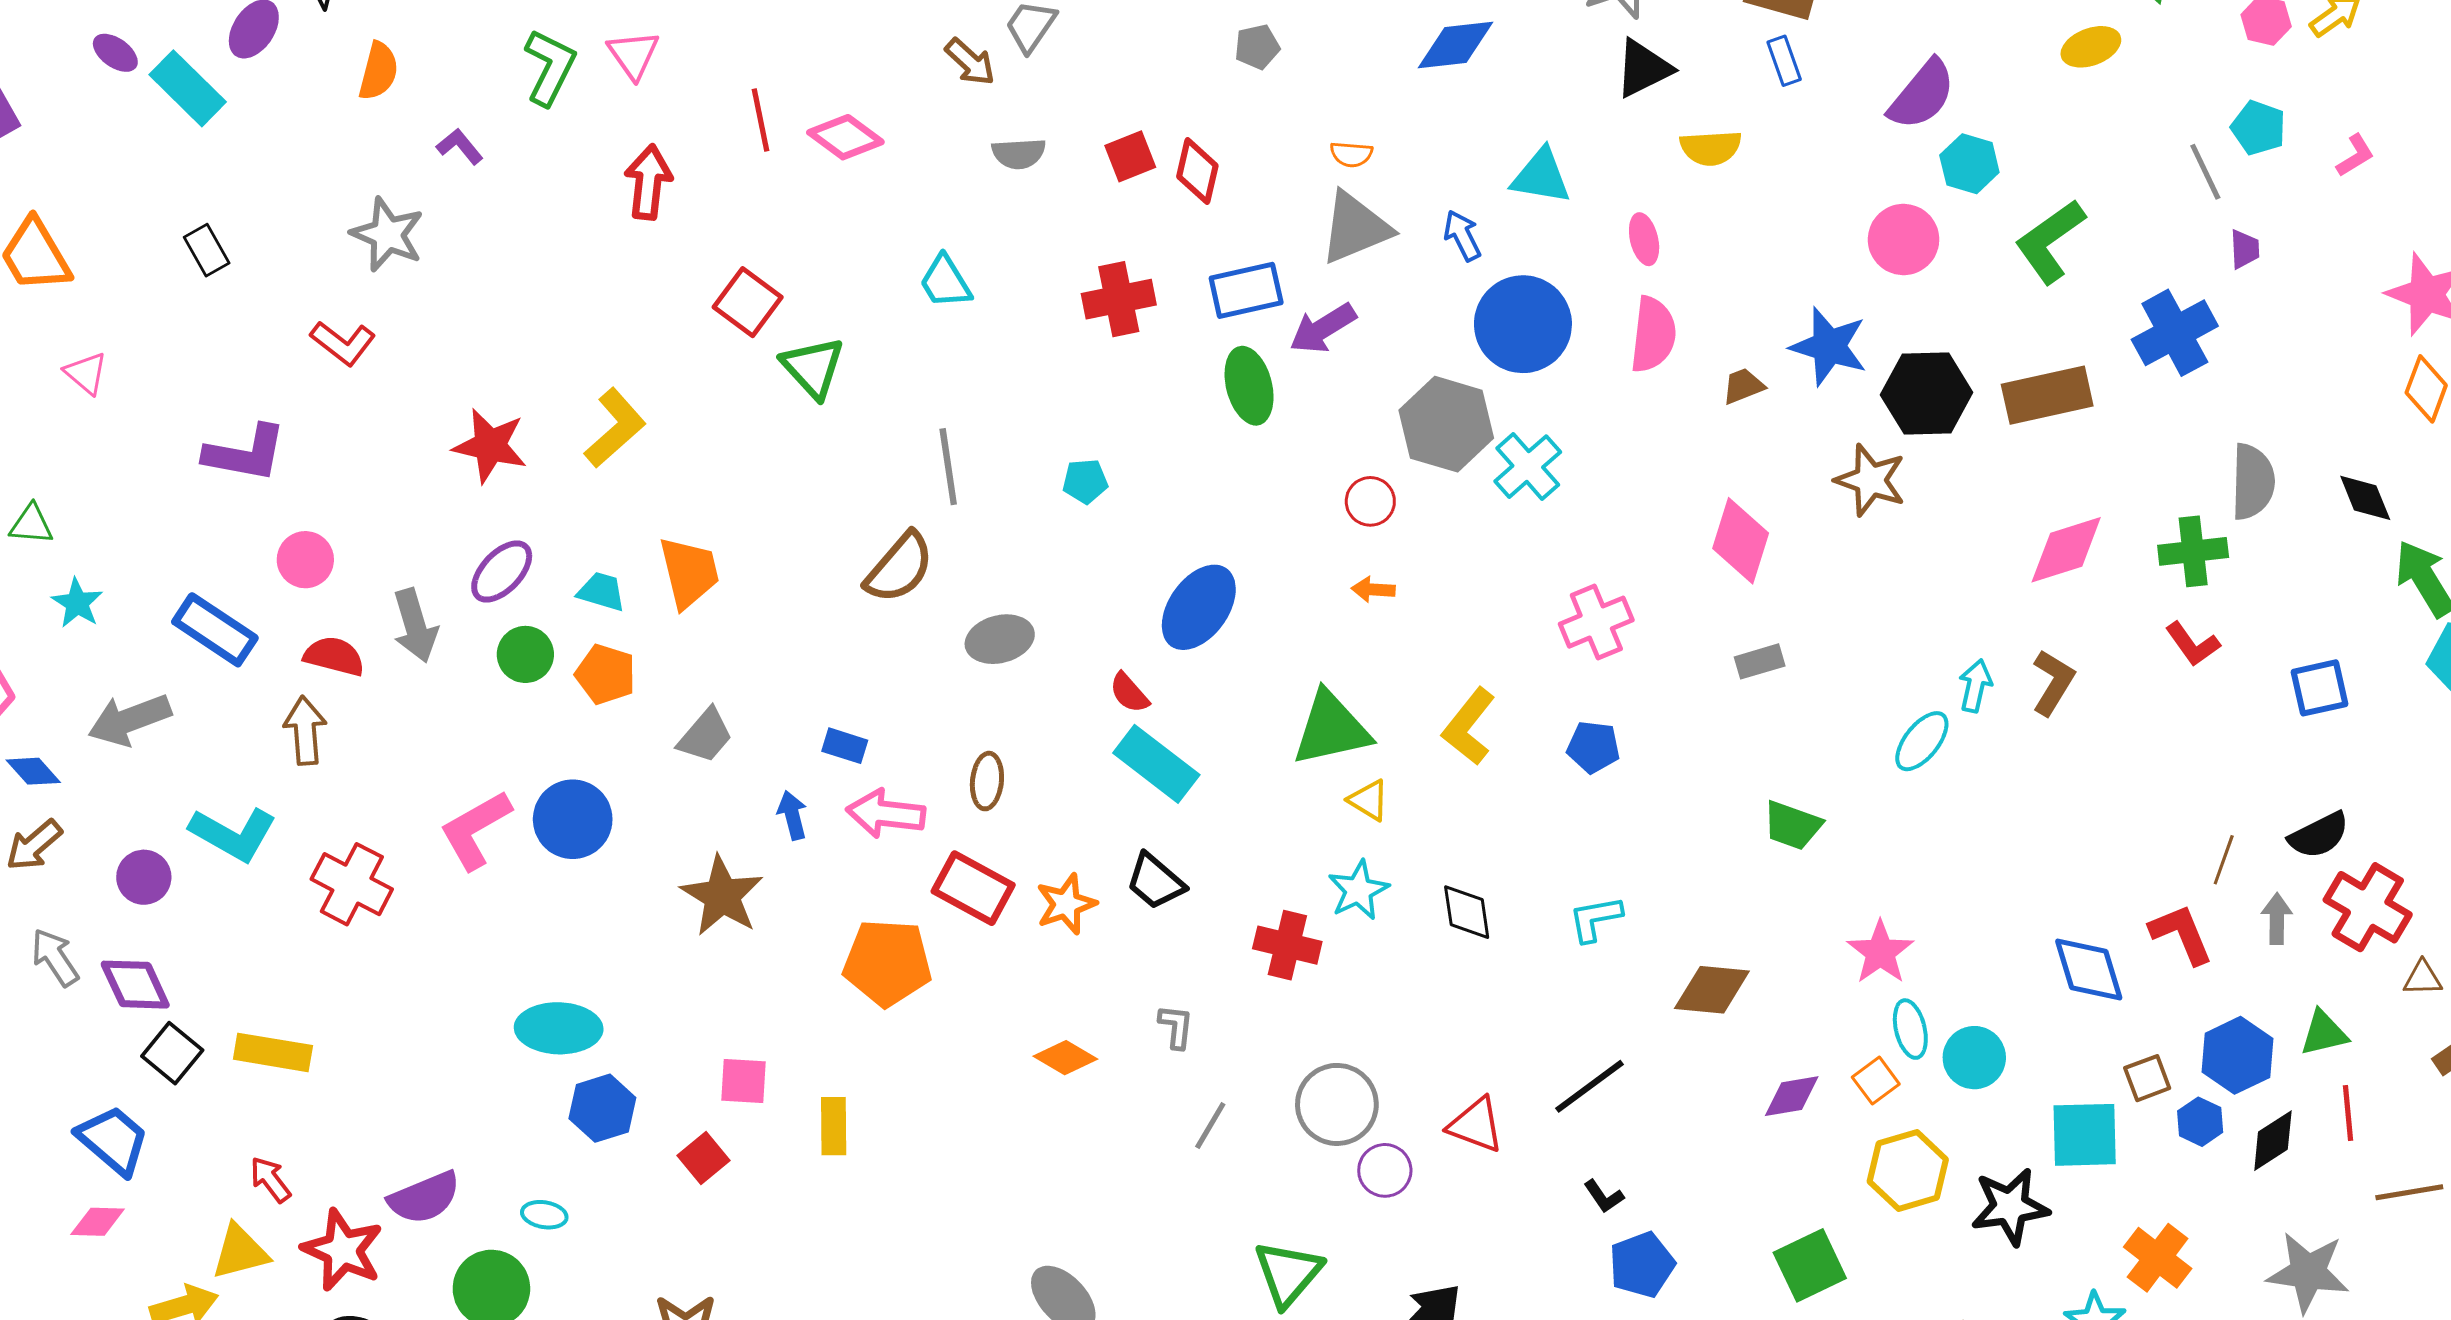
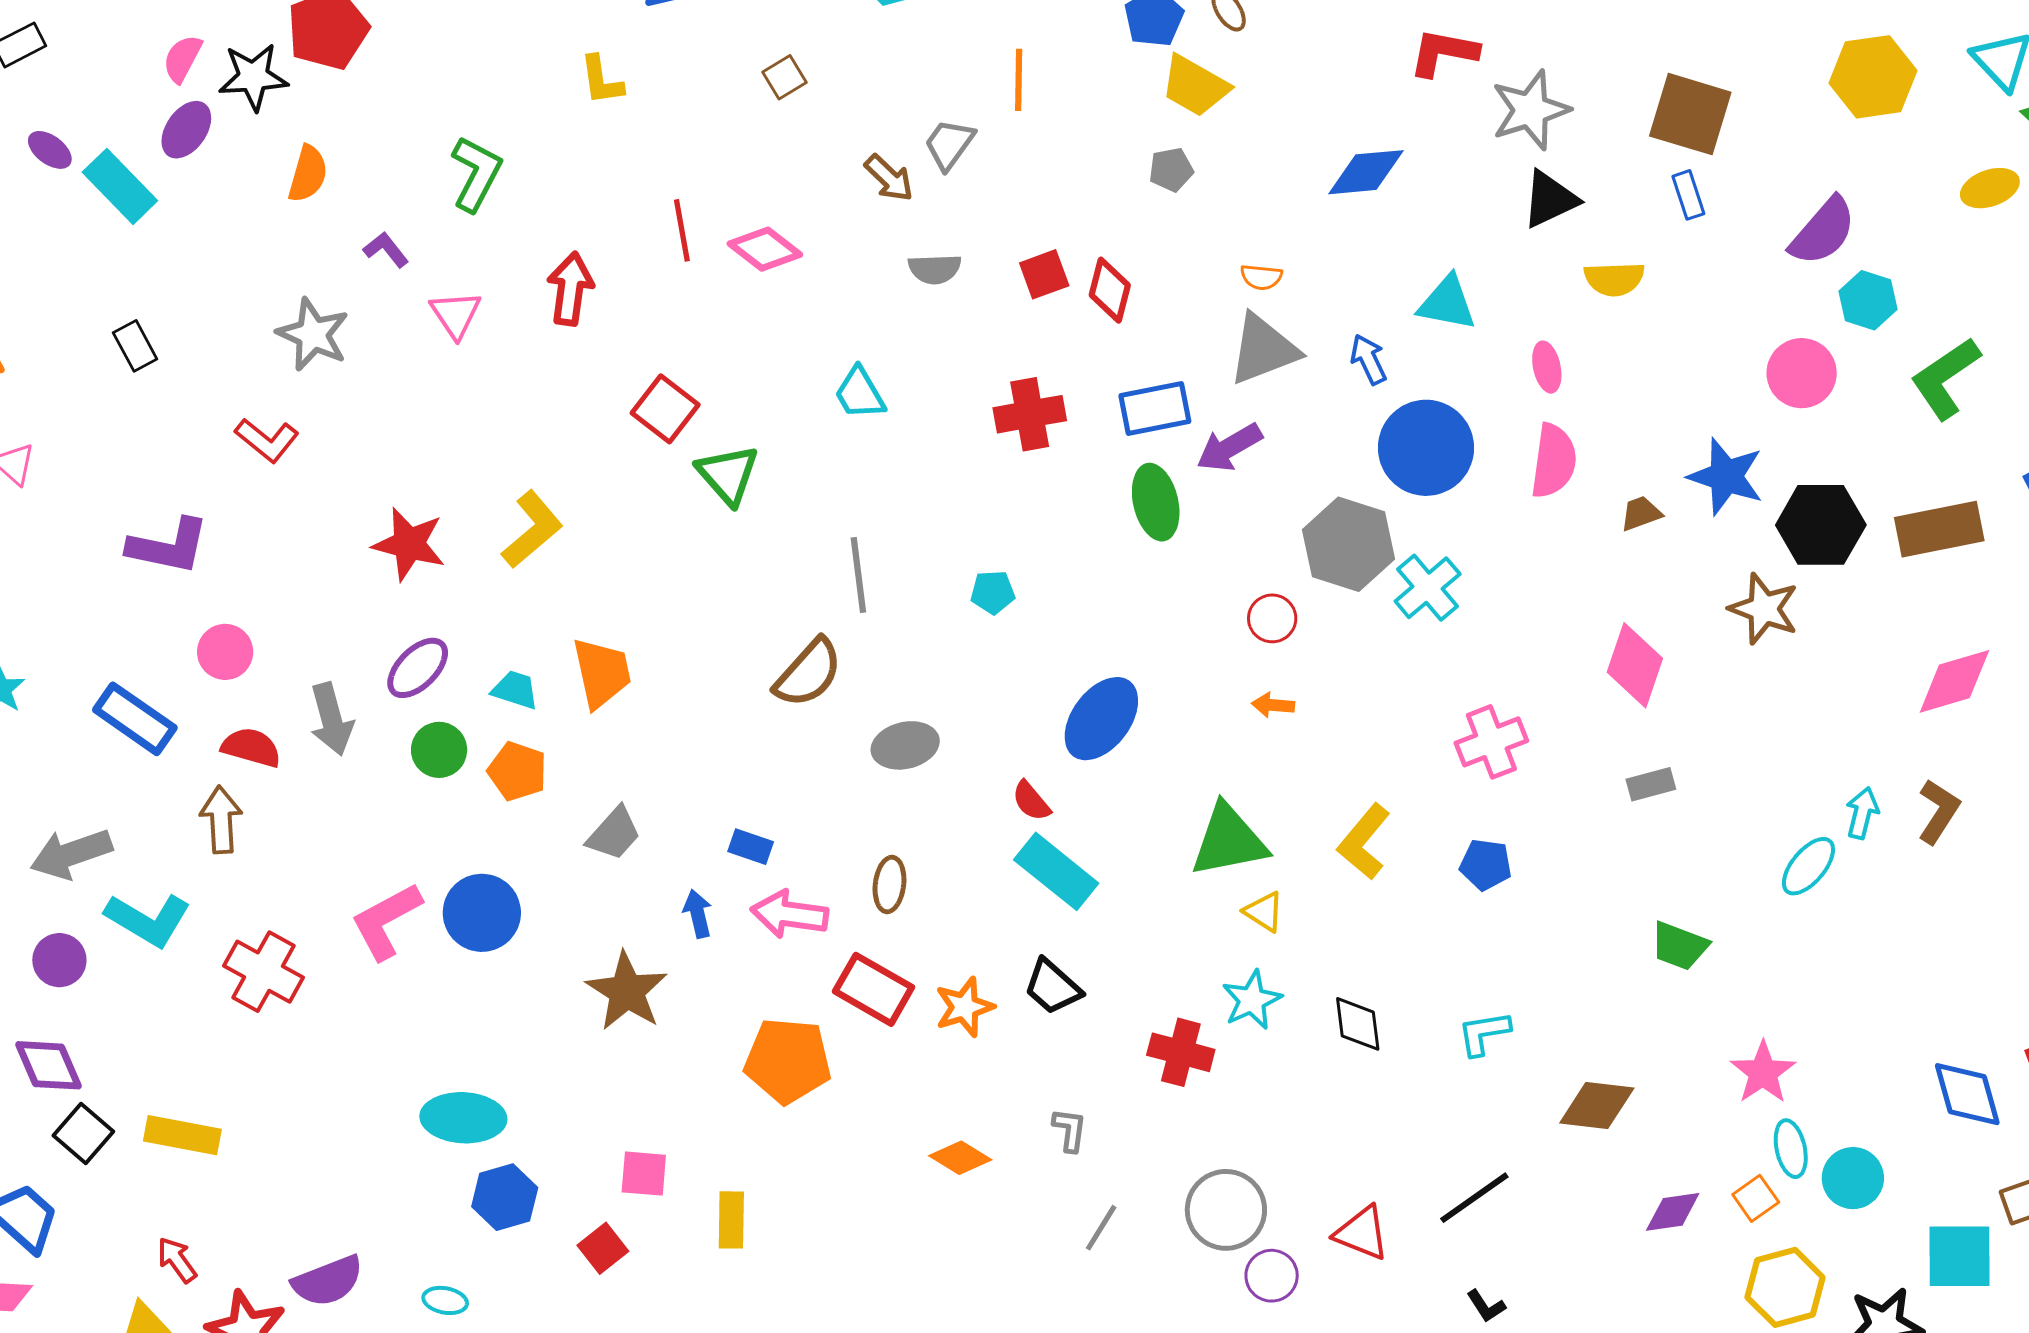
pink triangle: (633, 55) -> (456, 314), moved
gray arrow: (130, 720) -> (71, 854), moved

